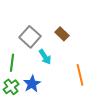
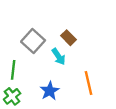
cyan arrow: (45, 57) -> (59, 57), moved
blue star: (32, 84) -> (50, 91), moved

